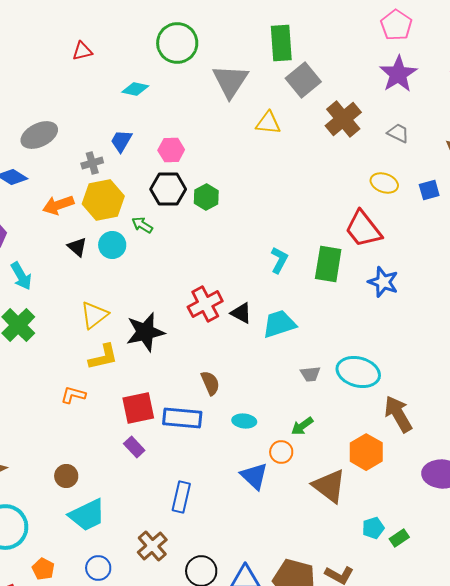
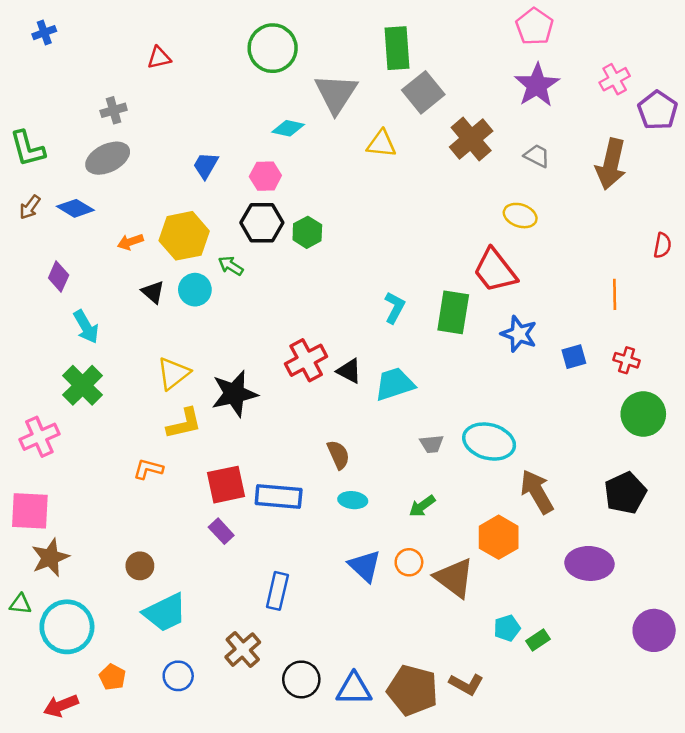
cyan diamond: (135, 89) -> (288, 128), moved
gray cross: (92, 163) -> (114, 110), moved
blue square: (429, 190) -> (574, 357), moved
orange arrow: (58, 205) -> (130, 242), size x0.7
brown semicircle: (210, 383) -> (338, 455), moved
orange circle: (281, 452) -> (409, 562), moved

